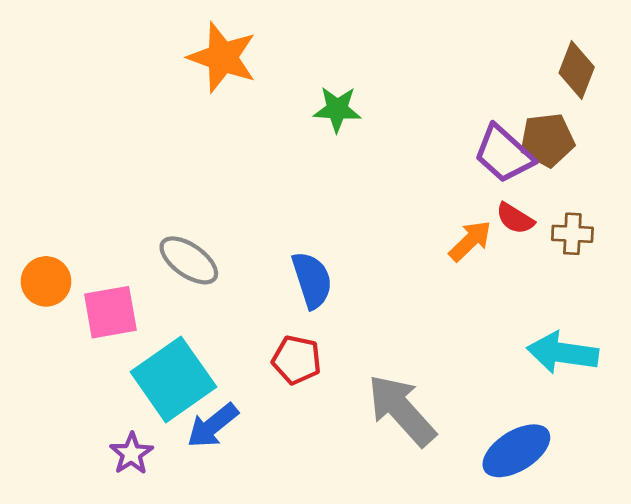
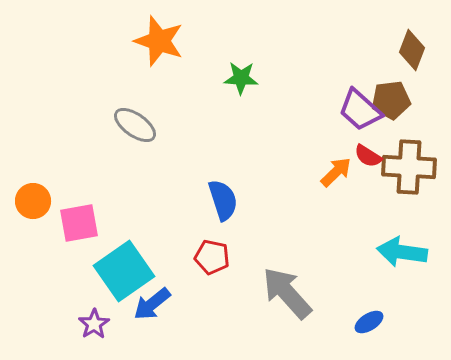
brown cross: (572, 234) -> (409, 167), size x1.8
gray ellipse: (189, 260) -> (135, 125), moved
blue ellipse: (516, 451) -> (369, 322), size x0.6

